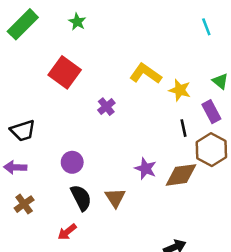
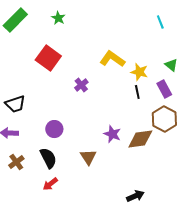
black line: (184, 128) -> (137, 92), moved
black semicircle: (81, 198) -> (48, 158), moved

